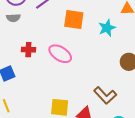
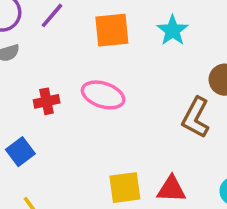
brown L-shape: (105, 95) -> (196, 118), moved, turned 85

